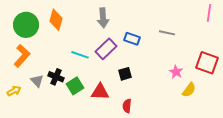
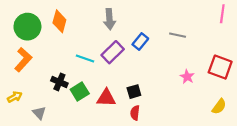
blue rectangle: (132, 39) -> (140, 42), turned -70
black square: (125, 74) -> (134, 92), moved
gray triangle: (37, 81) -> (39, 113), moved
yellow semicircle: (189, 90) -> (219, 106), moved

